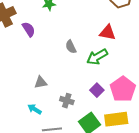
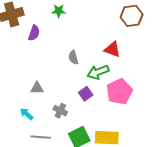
purple semicircle: (29, 29) -> (34, 33), turned 42
pink pentagon: (123, 89) -> (119, 92), moved
purple square: (97, 90) -> (86, 94), moved

